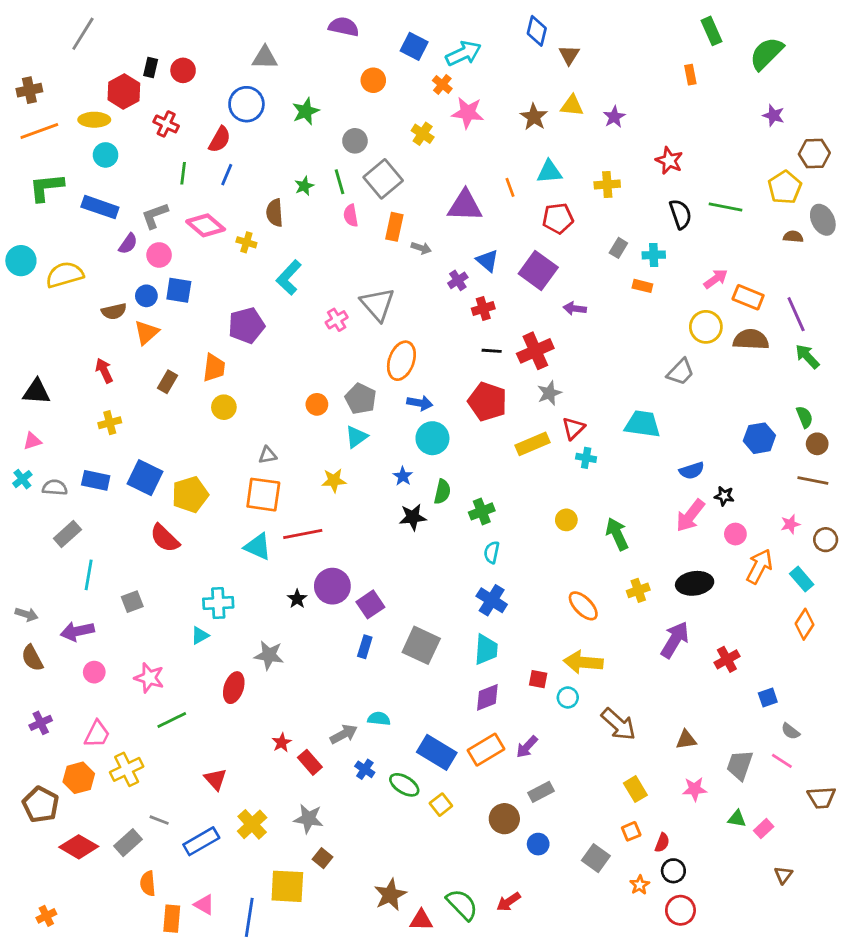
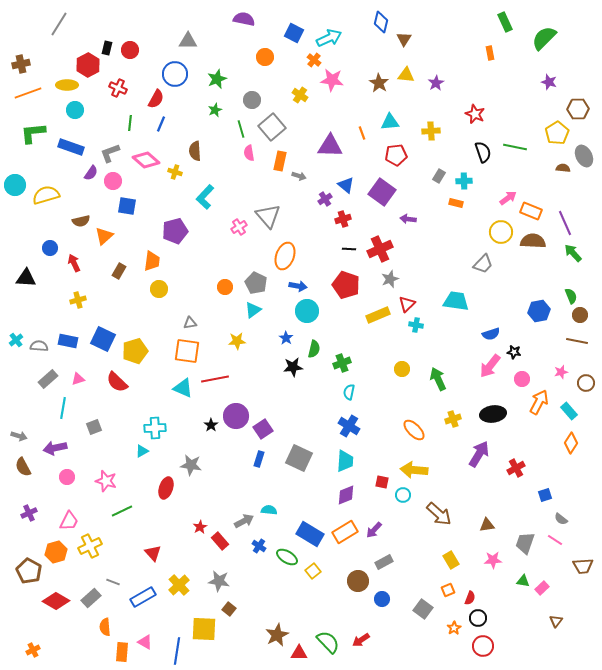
green star: (304, 186) -> (215, 110), moved
blue circle: (146, 296) -> (50, 248), moved
pink triangle: (32, 441) -> (78, 379), moved

